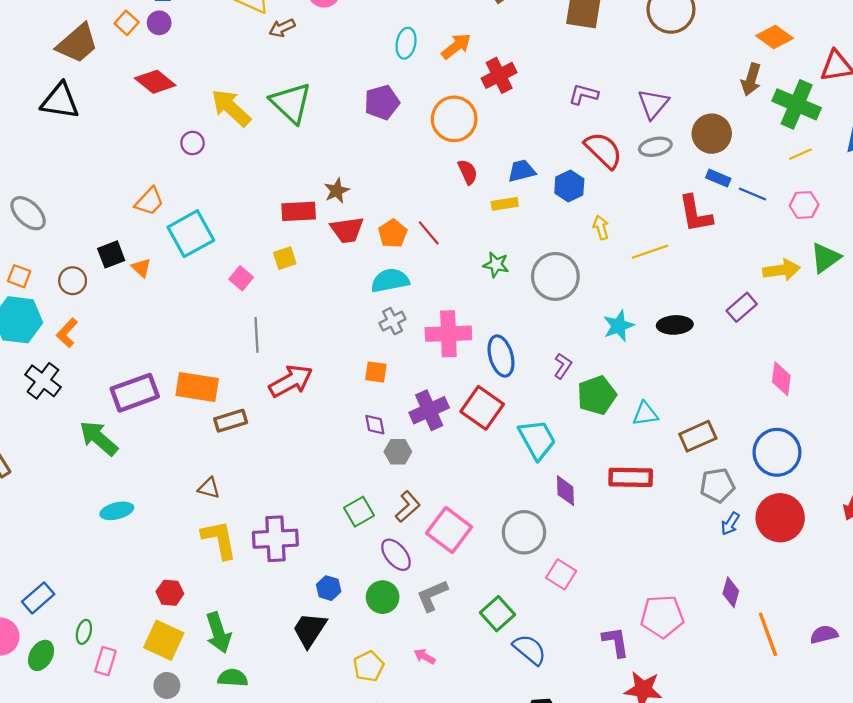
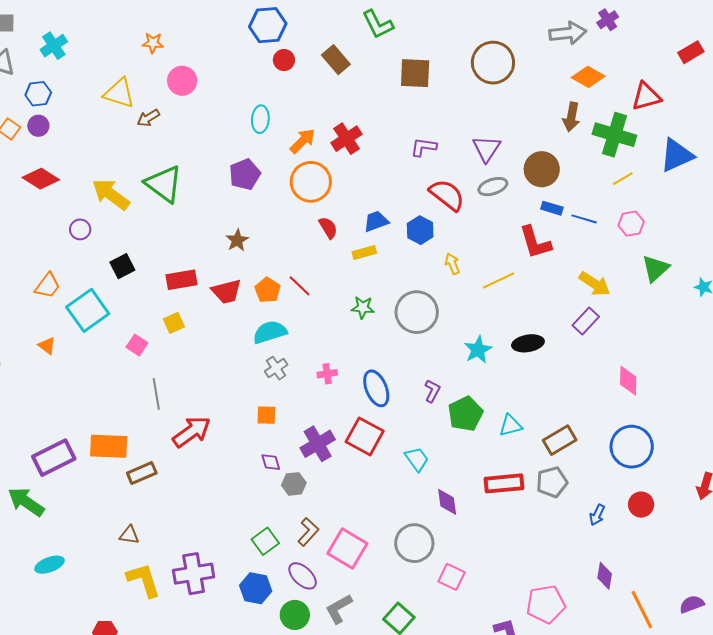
orange arrow: (456, 46) -> (303, 141), moved
brown star: (337, 191) -> (237, 240), moved
black square: (111, 254) -> (122, 266), moved
yellow arrow: (782, 270) -> (595, 284), moved, turned 48
pink cross: (448, 334) -> (327, 374), size x0.5
cyan trapezoid: (537, 439) -> (417, 459), size x0.7
gray pentagon: (717, 485) -> (552, 482), moved
red circle: (780, 518) -> (641, 505), size x0.6
blue hexagon: (329, 588) -> (256, 588), moved, size x1.4

